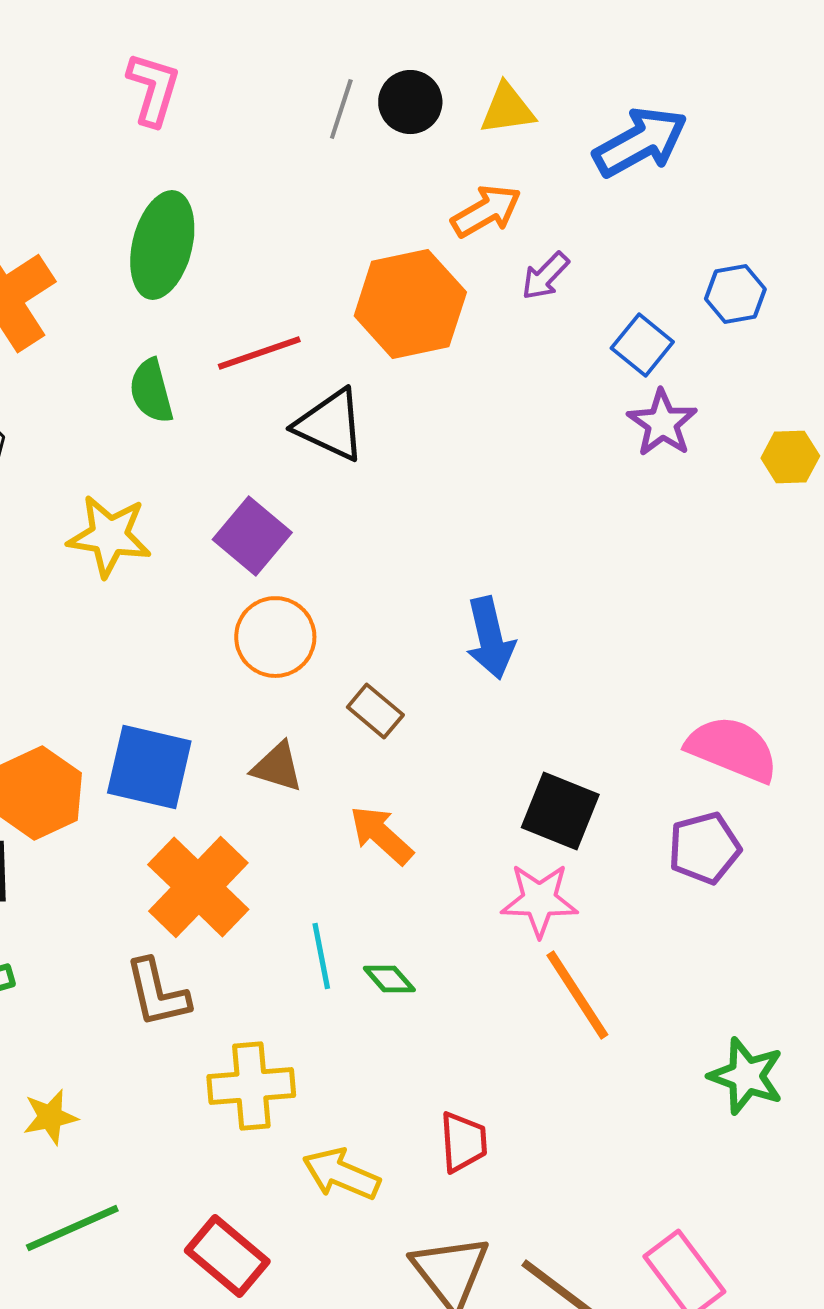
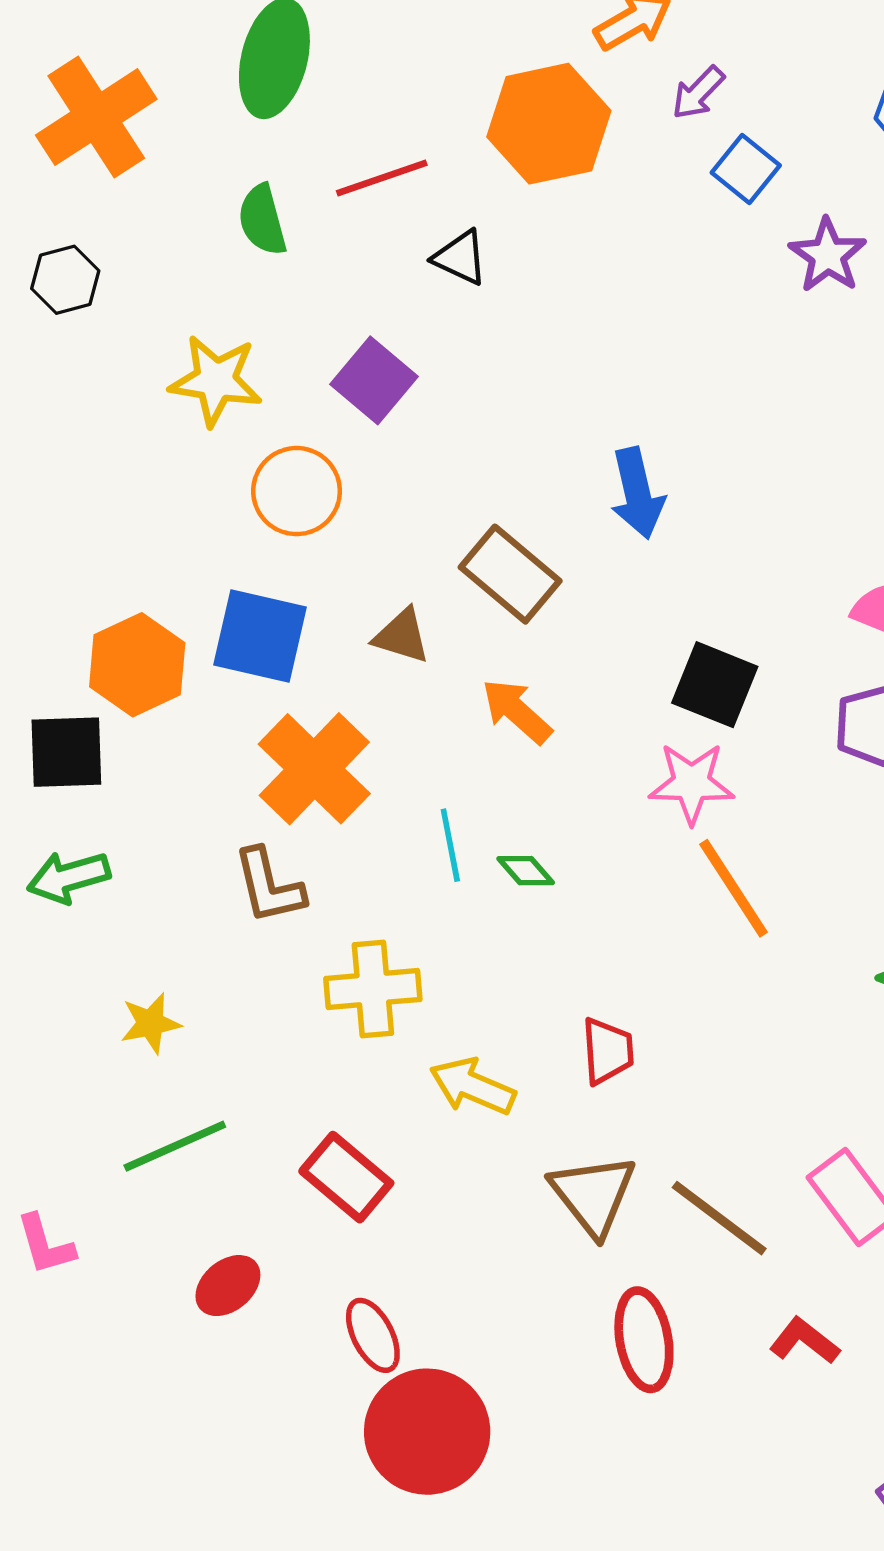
blue square: (642, 345) -> (746, 169), moved
black triangle: (330, 425) -> (460, 258), size x0.7
orange circle: (275, 637) -> (297, 491), moved
brown rectangle: (375, 711) -> (510, 574), size x1.6

